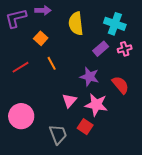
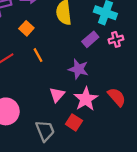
red semicircle: (120, 85) -> (117, 97), moved
pink star: (96, 105) -> (86, 99), turned 30

